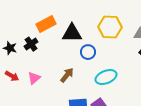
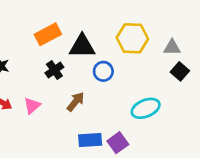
black cross: (31, 44) -> (54, 70), moved
cyan ellipse: (106, 77) -> (146, 108), moved

